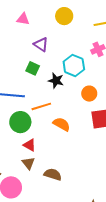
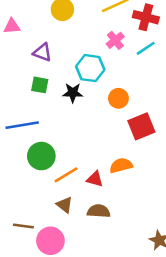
orange line: (41, 106) -> (66, 175), moved
orange semicircle: (62, 124) -> (121, 165), moved, turned -30
red triangle: (30, 145) -> (95, 179), moved

